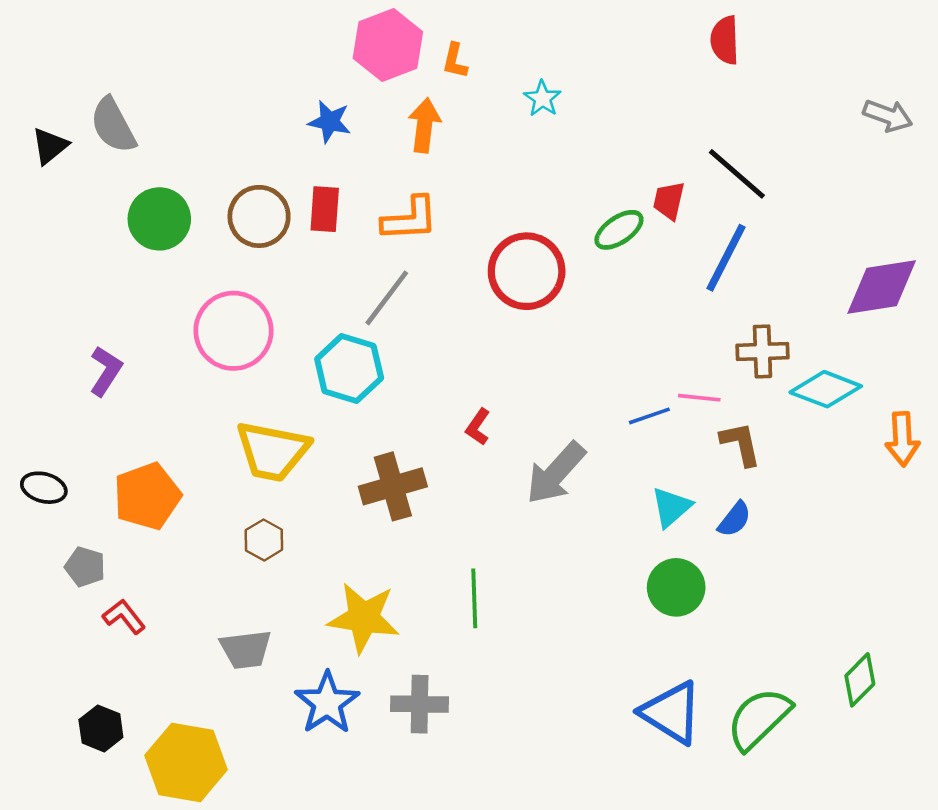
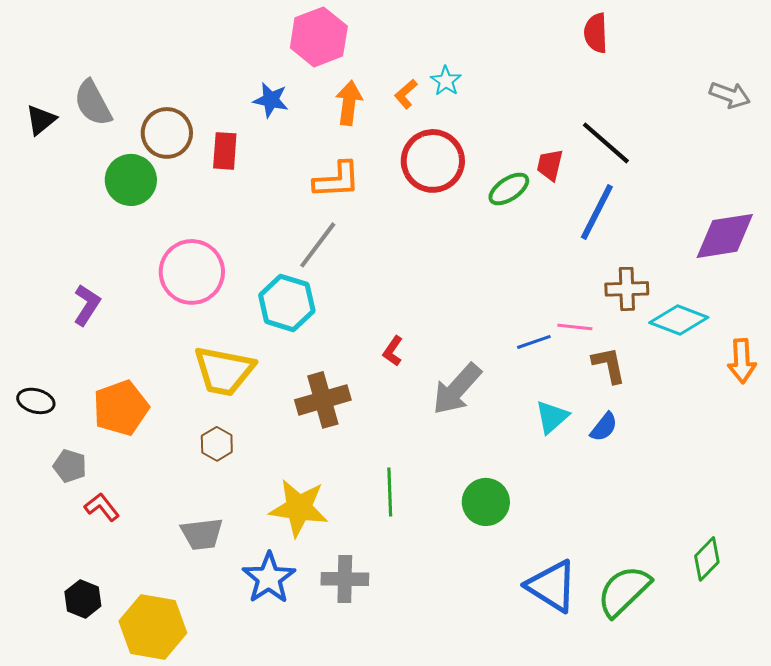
orange L-shape: (455, 61) -> (406, 94), moved, turned 36
red rectangle: (325, 209) -> (225, 151), moved
brown circle: (259, 216) -> (167, 133), moved
red circle: (527, 271) -> (433, 161), moved
green circle: (676, 587) -> (486, 502), moved

